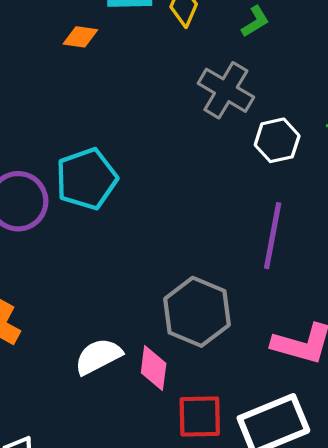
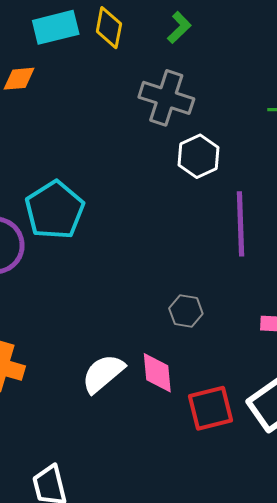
white hexagon: (277, 140) -> (199, 156), moved
gray hexagon: (197, 312) -> (186, 311), size x0.5

